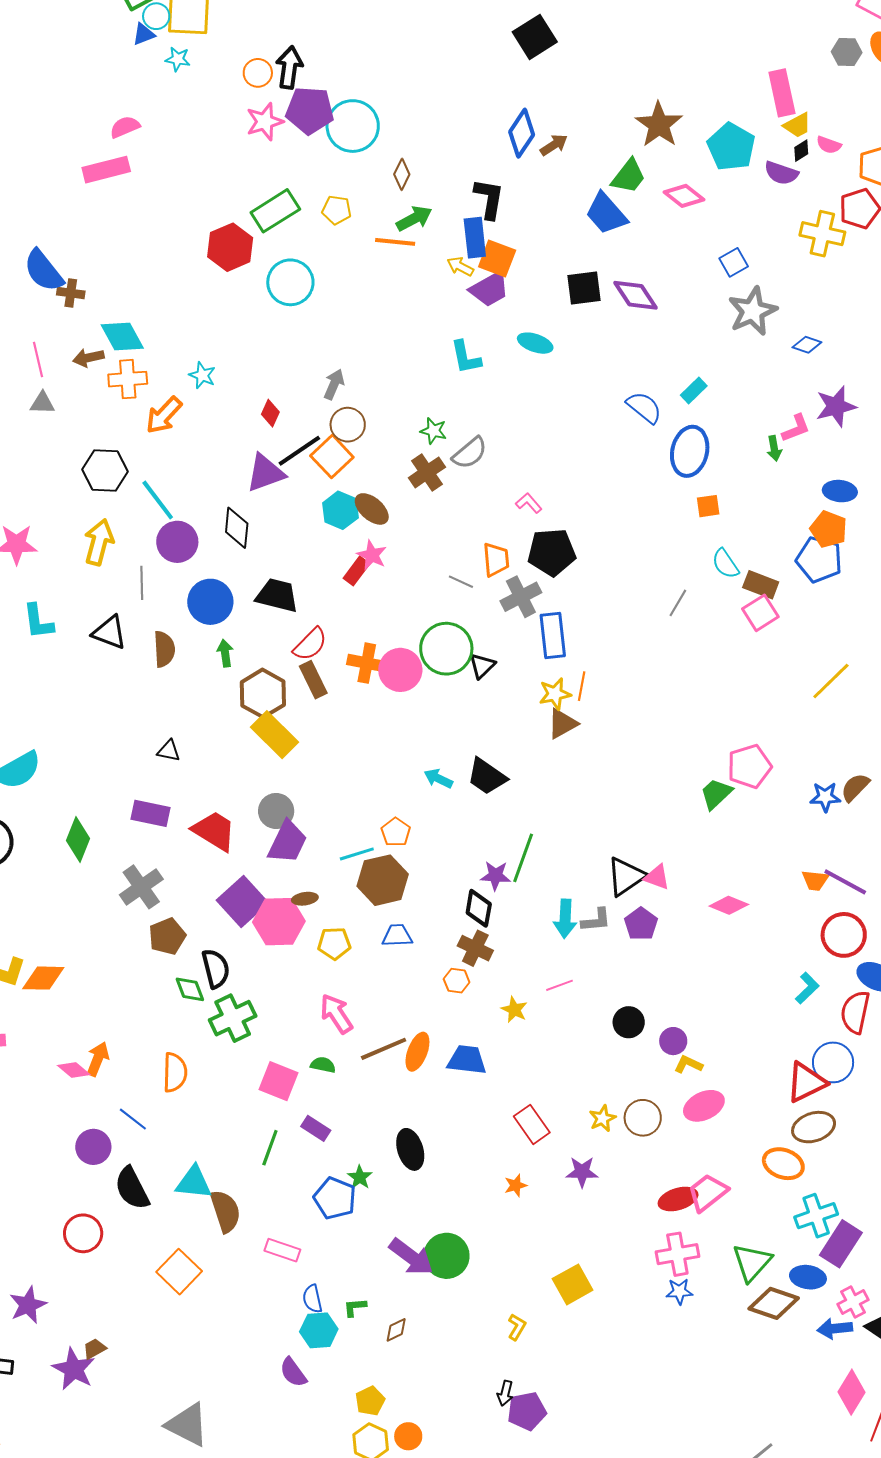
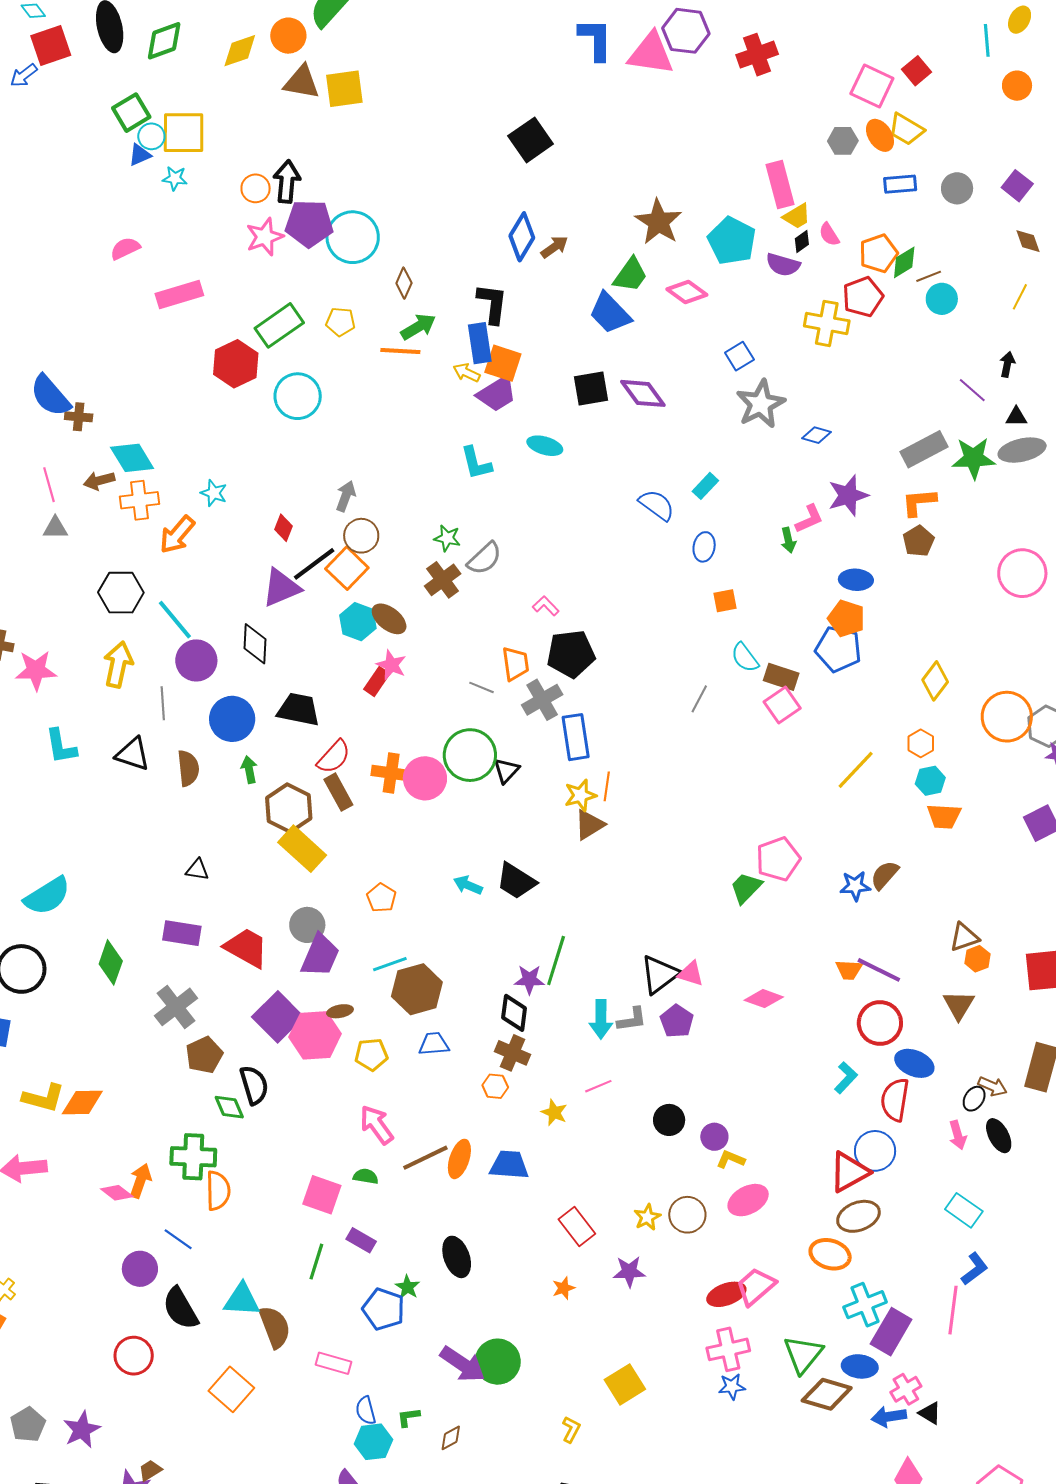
pink semicircle: (829, 145) -> (829, 234), turned 40
pink rectangle: (106, 170) -> (179, 295), moved
blue ellipse: (690, 451) -> (704, 547), size x0.6
orange pentagon: (396, 832) -> (381, 898), moved
green cross: (233, 1018) -> (193, 1157), moved, turned 30

